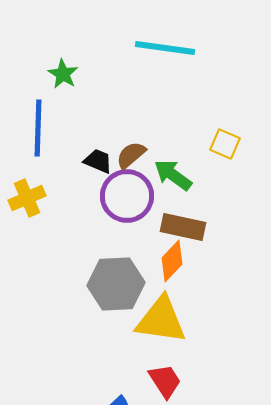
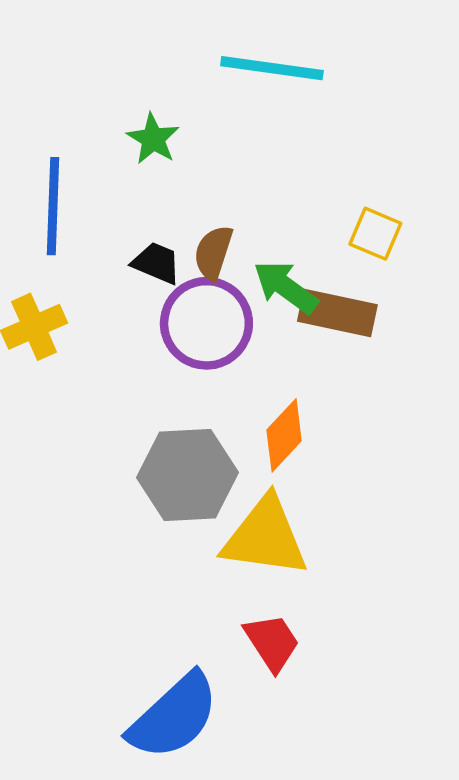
green star: (63, 74) -> (153, 139), moved
brown semicircle: (131, 155) -> (213, 253), turned -32
brown rectangle: (183, 227) -> (337, 313), moved

